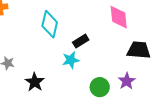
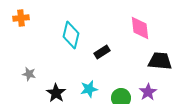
cyan star: (71, 60) -> (89, 89), moved

